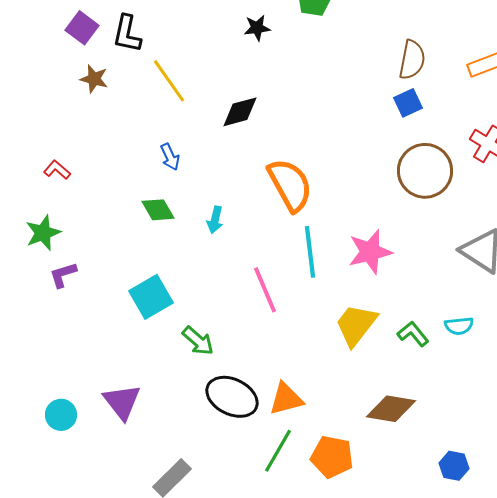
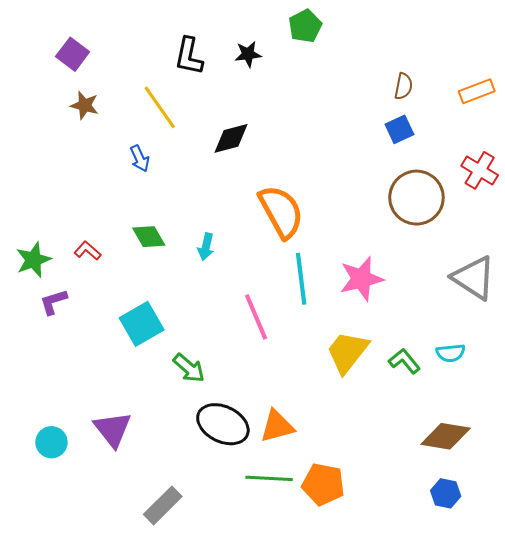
black L-shape: (127, 34) -> (189, 56), moved
brown semicircle: (412, 60) -> (403, 86), size x0.7
blue arrow: (170, 157) -> (140, 158), moved
red L-shape: (57, 170) -> (88, 251), moved
brown diamond: (391, 409) -> (446, 436), moved
green line: (278, 451) -> (269, 478), turned 63

